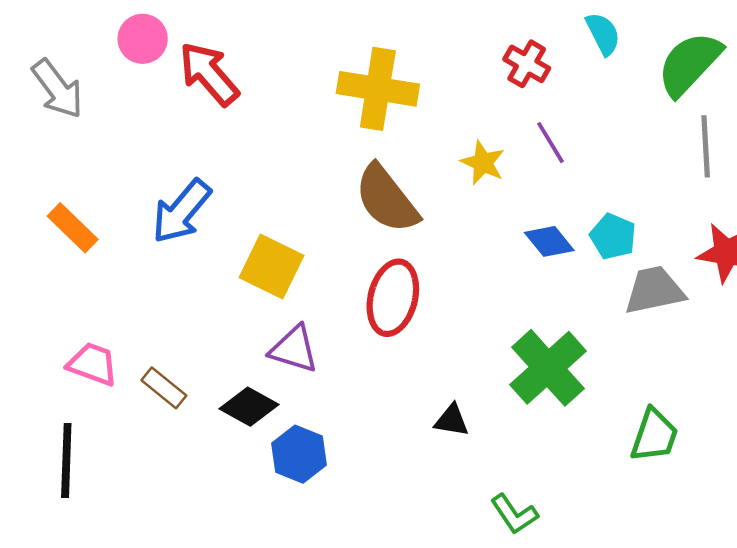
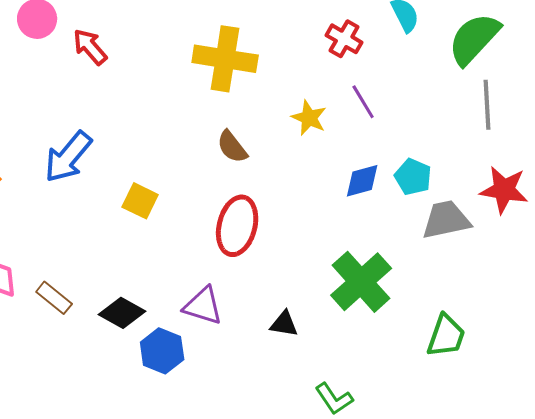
red arrow: (209, 74) -> (90, 47), size x0.7
brown semicircle: (387, 199) -> (232, 147), size x0.6
blue diamond: (549, 241) -> (362, 181), turned -66
yellow square: (271, 266) -> (140, 201), size x0.7
purple triangle: (294, 349) -> (203, 306), moved

